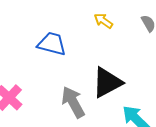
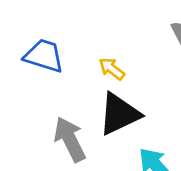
yellow arrow: (103, 21) -> (112, 69), moved

